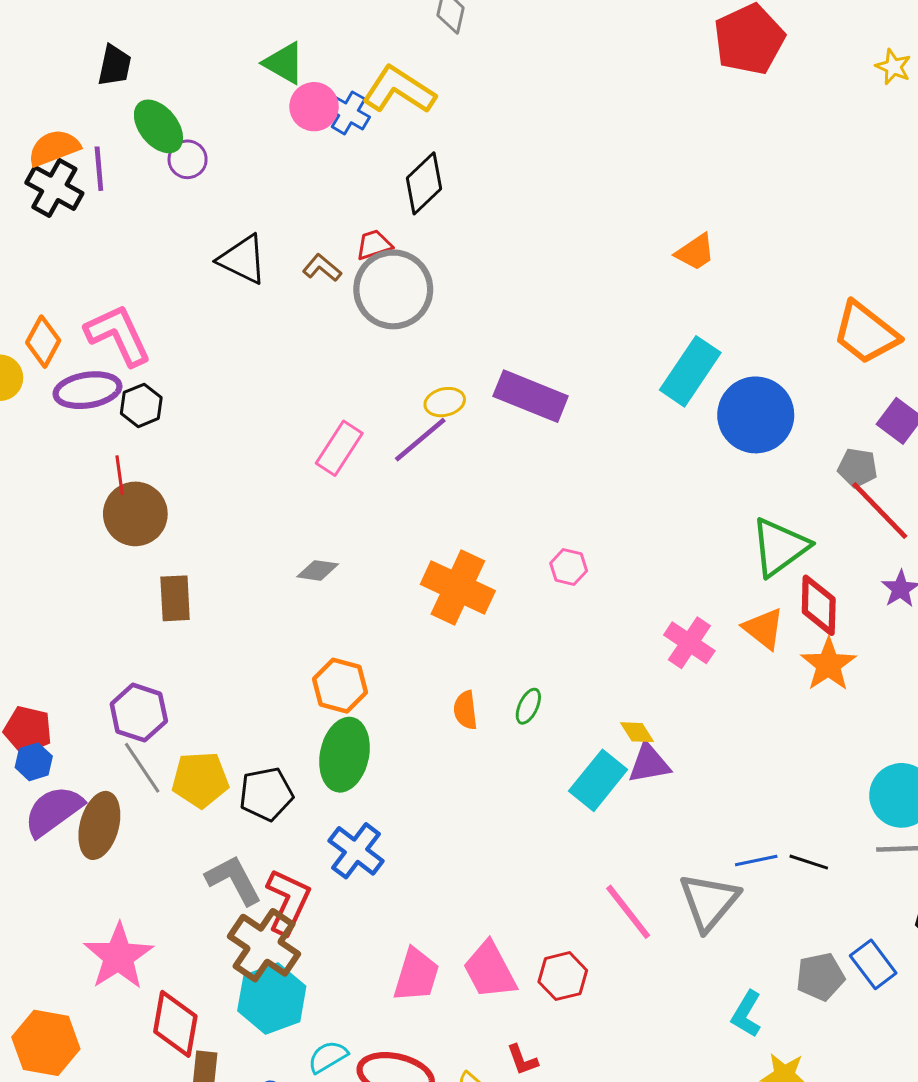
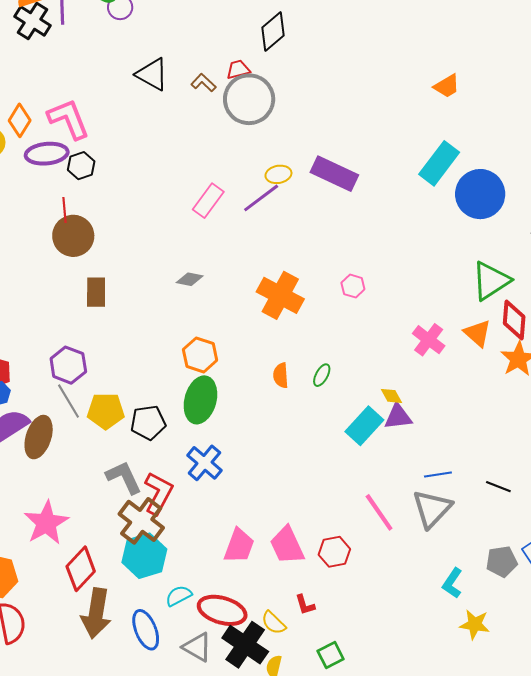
blue line: (756, 861) -> (438, 475), moved
red diamond: (175, 1024) -> (81, 569), turned 30

